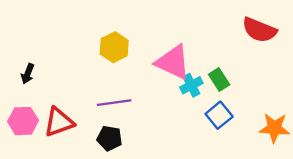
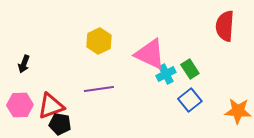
red semicircle: (259, 30) -> (225, 26), turned 72
black pentagon: (110, 138) -> (60, 124), moved

